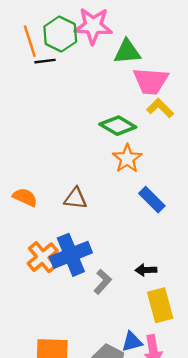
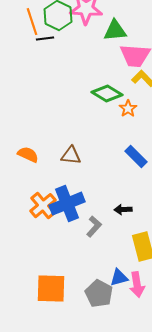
orange star: (127, 159) -> (128, 109), moved, size x0.7
black arrow: (146, 270) -> (123, 210), moved

